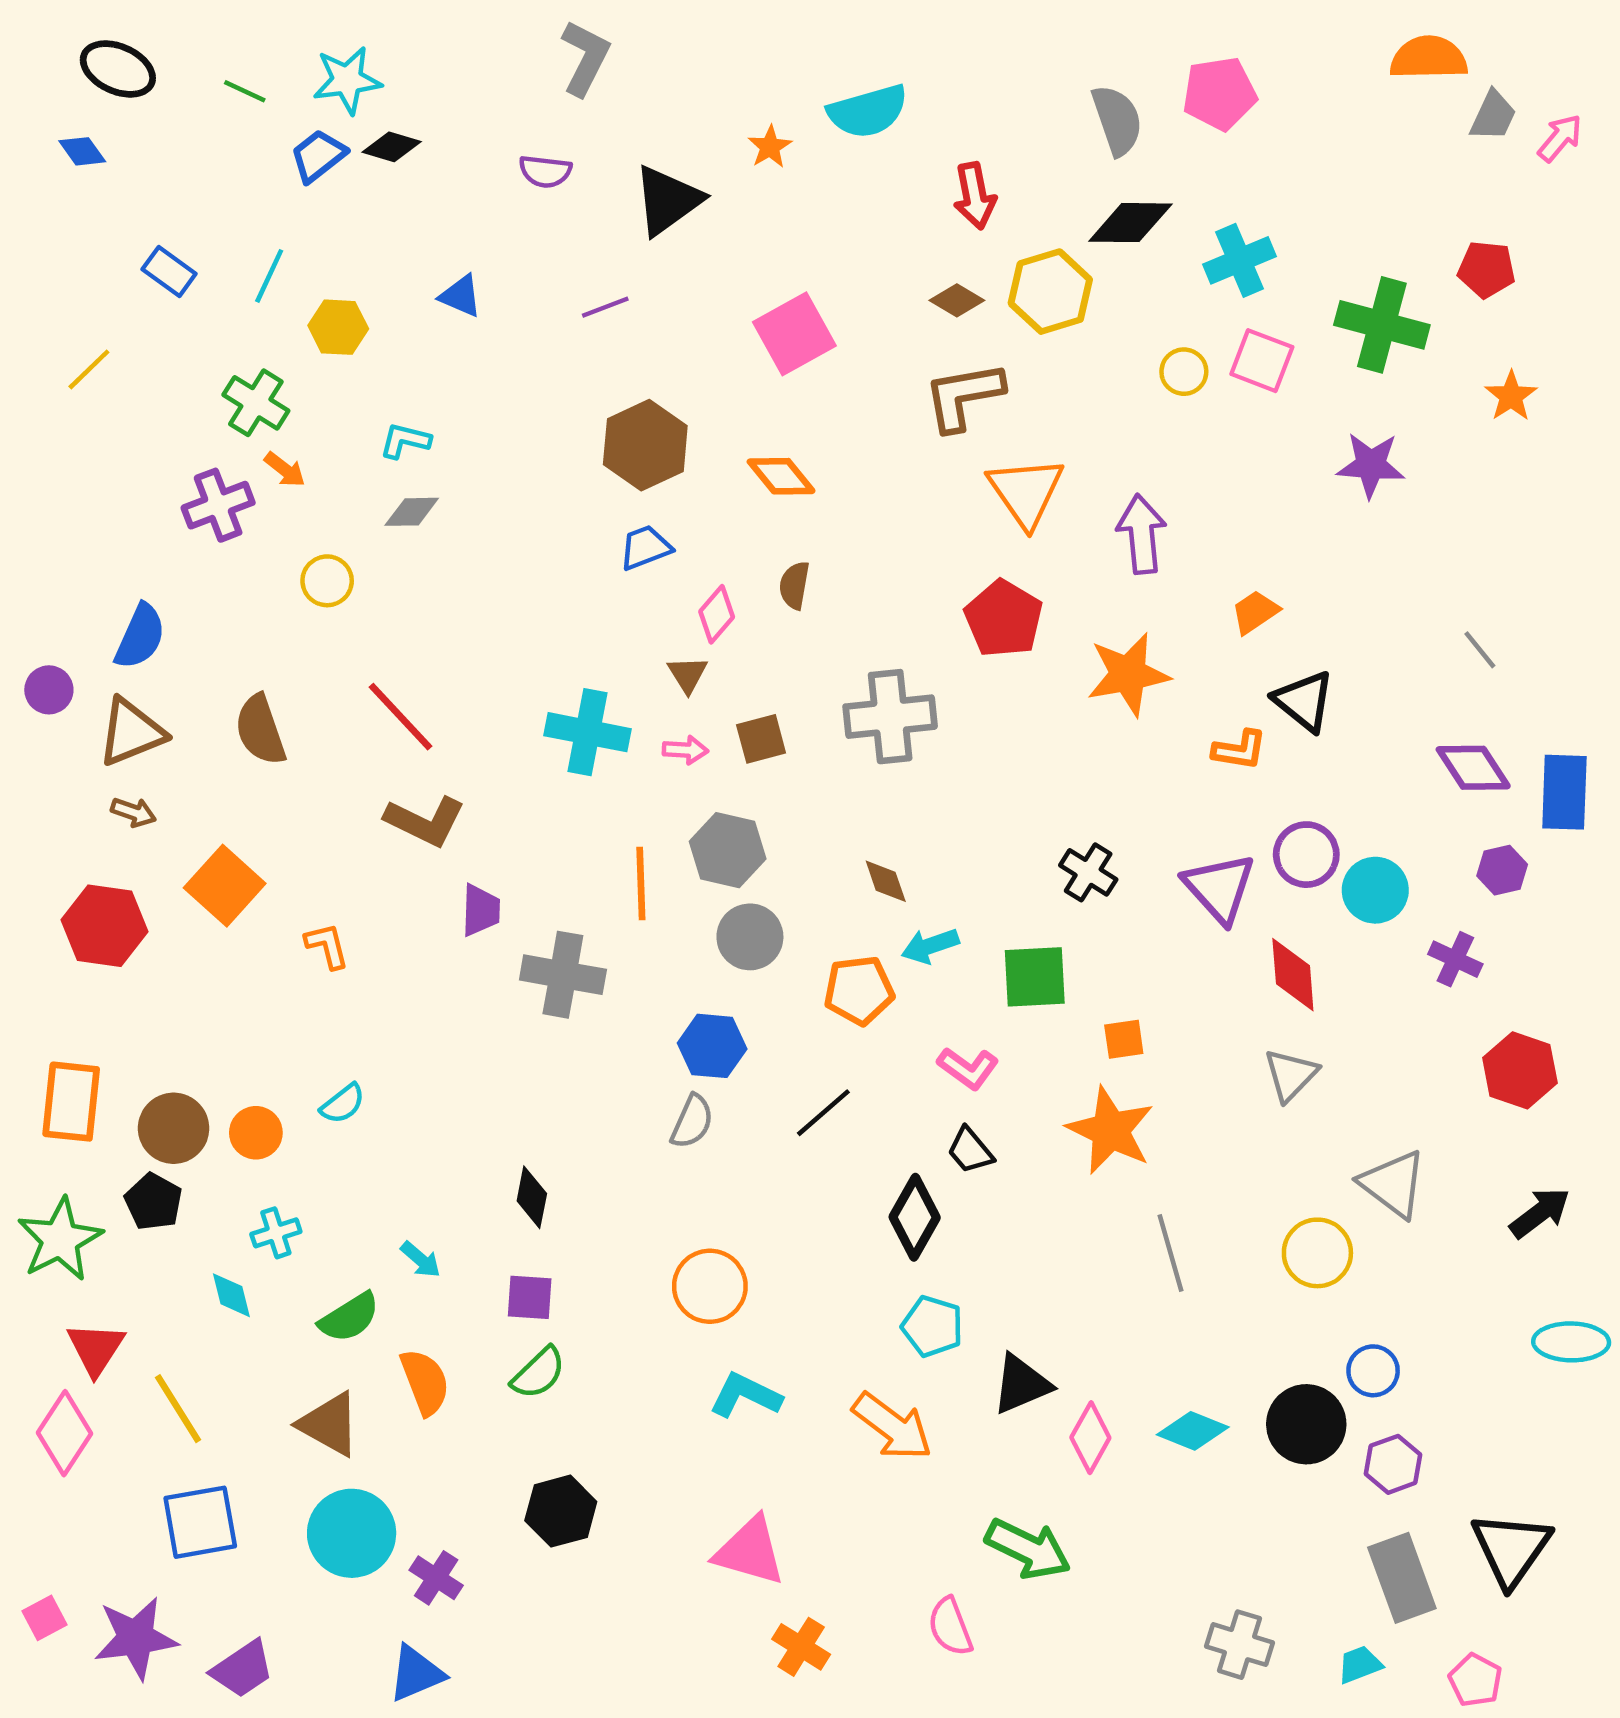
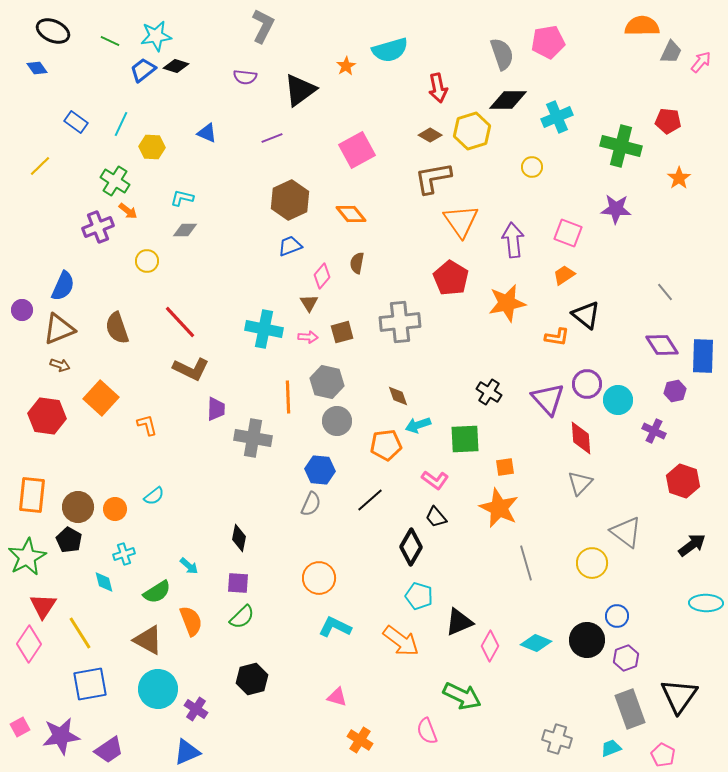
pink square: (1262, 361) -> (568, 233), moved
pink triangle: (750, 1551) -> (337, 697), size x0.6

